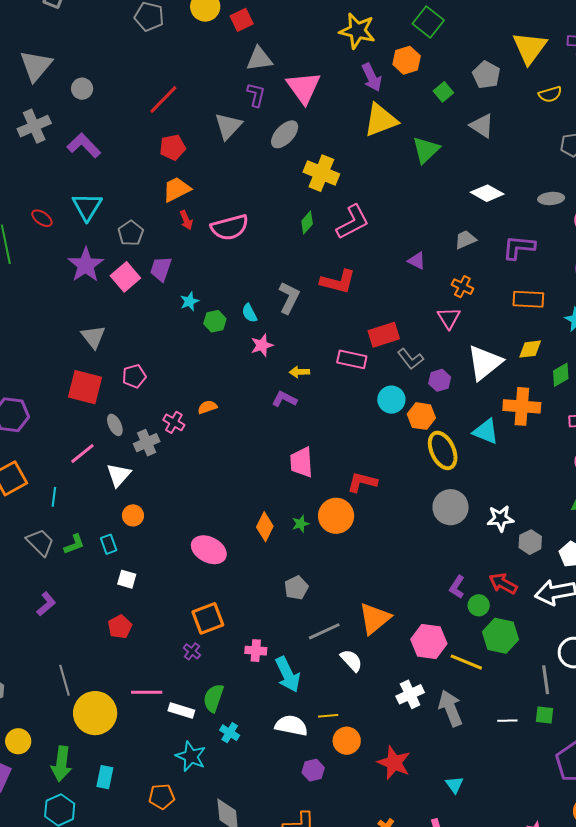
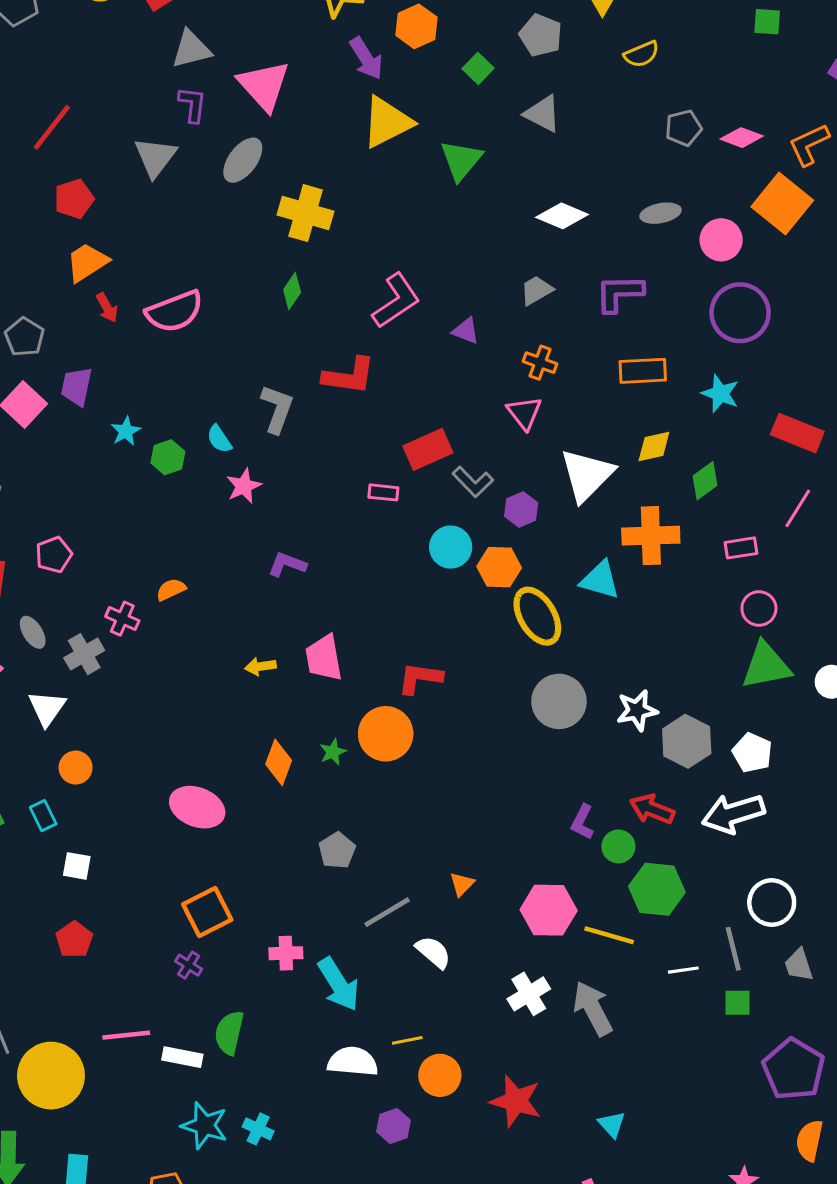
pink L-shape: (353, 222) -> (396, 301), moved
pink rectangle: (352, 359) -> (383, 492), size x0.7
yellow arrow: (299, 372) -> (260, 666), moved
gray hexagon: (530, 542) -> (687, 741), size x1.4
orange triangle: (375, 618) -> (462, 884), size x0.5
white line: (507, 721) -> (683, 970), moved
cyan cross: (230, 733) -> (258, 1129), moved

